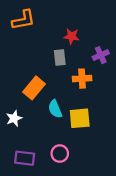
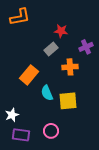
gray rectangle: (60, 57) -> (51, 49), turned 56
white star: (14, 118) -> (12, 115), moved

